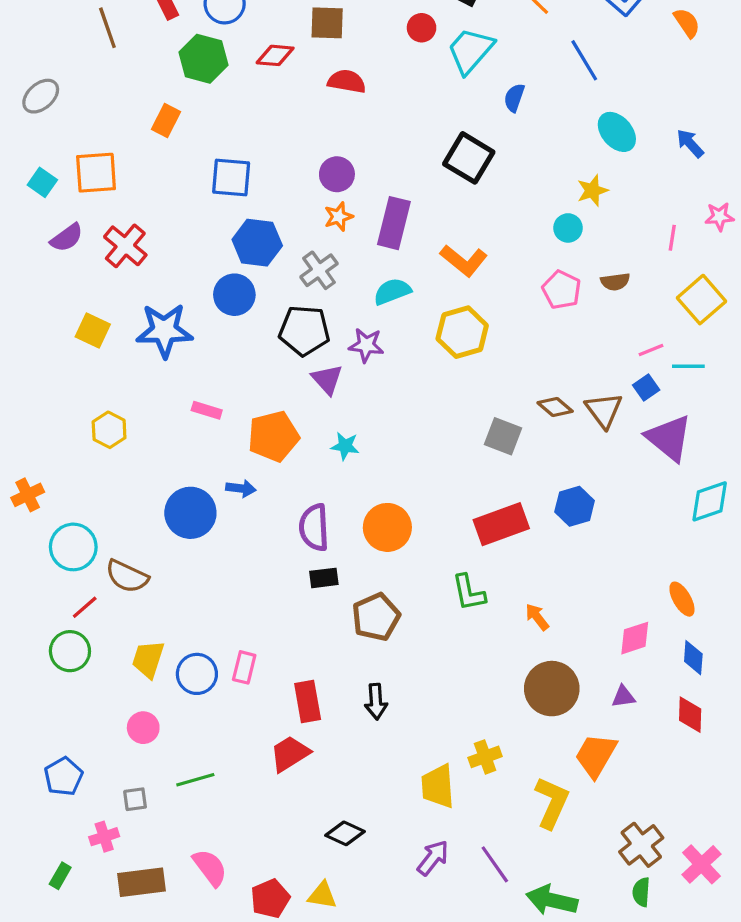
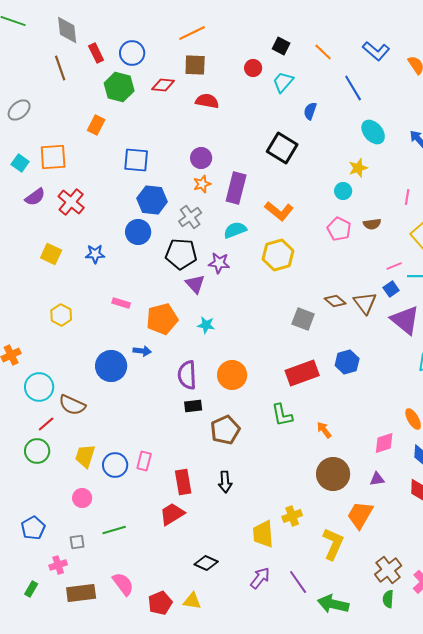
cyan trapezoid: (470, 51) -> (283, 82), size x0.7
blue star: (164, 330) -> (95, 254), size x0.6

